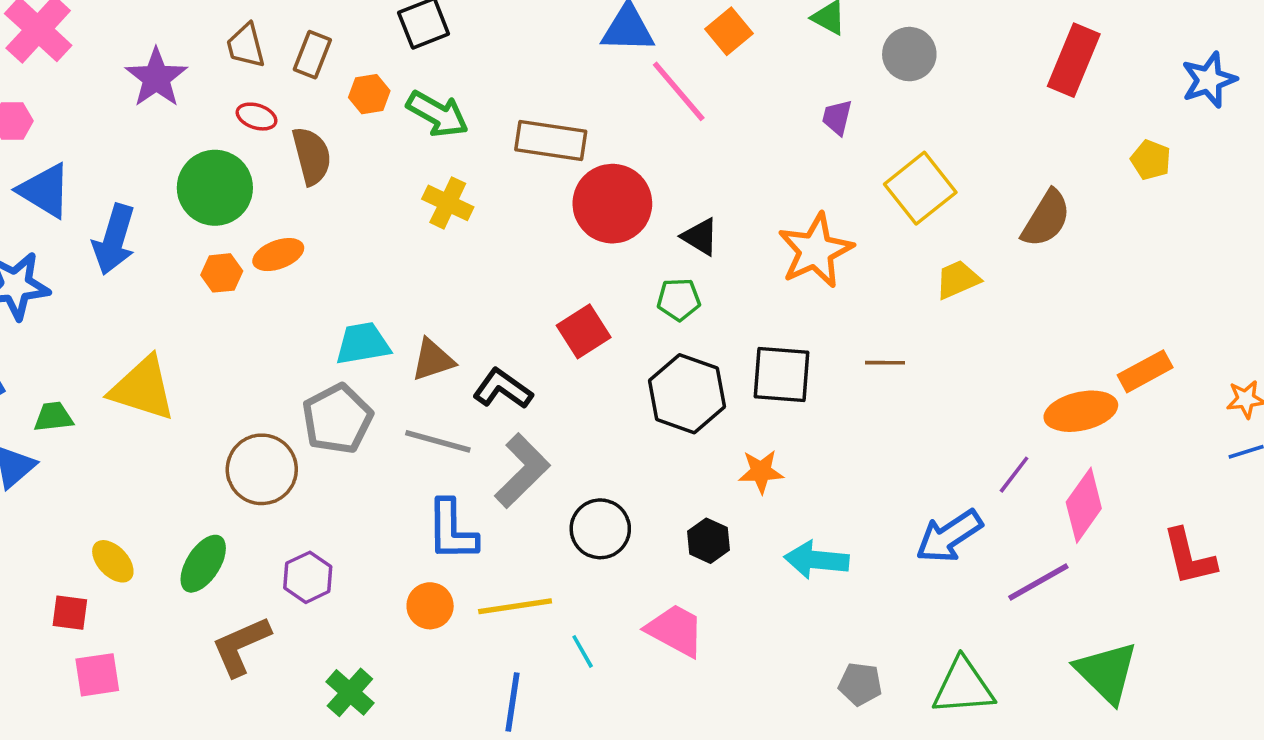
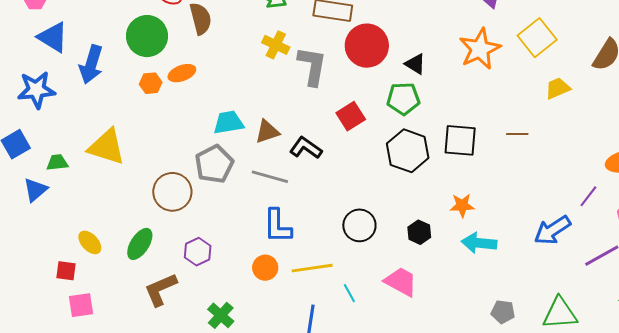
orange star: (816, 251) -> (480, 49), moved
green pentagon: (679, 299) -> (403, 99), size x1.4
gray L-shape: (522, 471) -> (312, 66), moved, turned -36
orange star: (761, 472) -> (462, 205), moved

